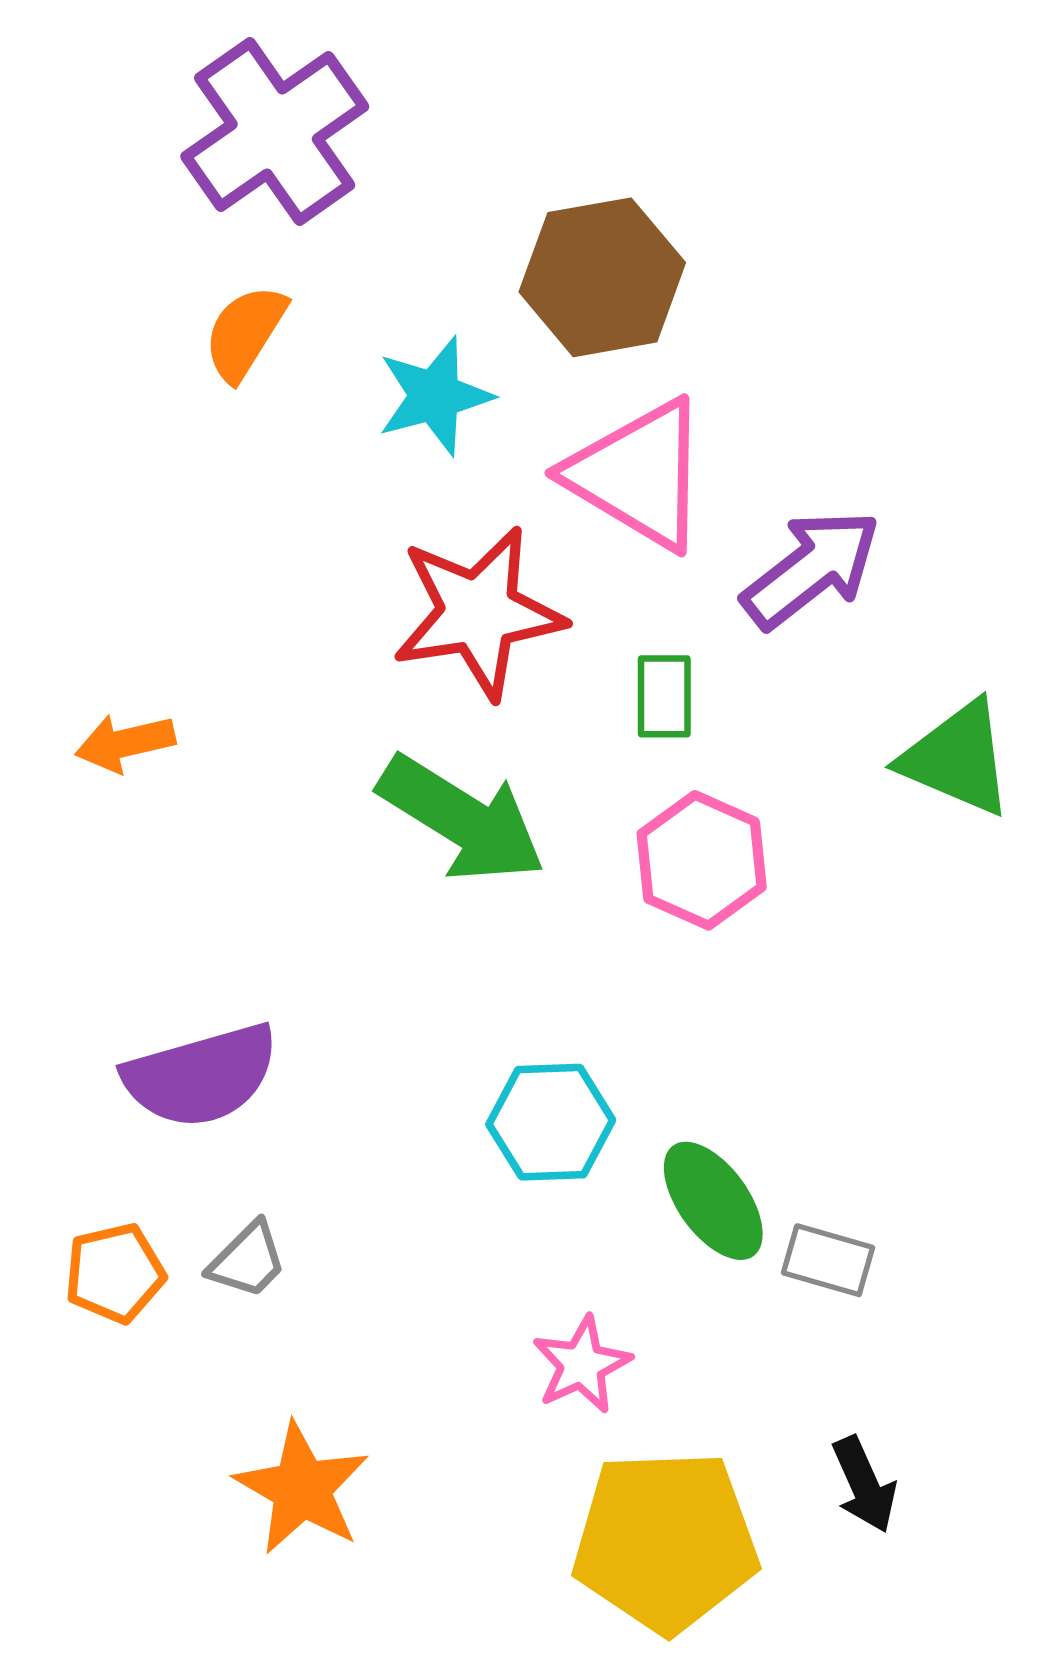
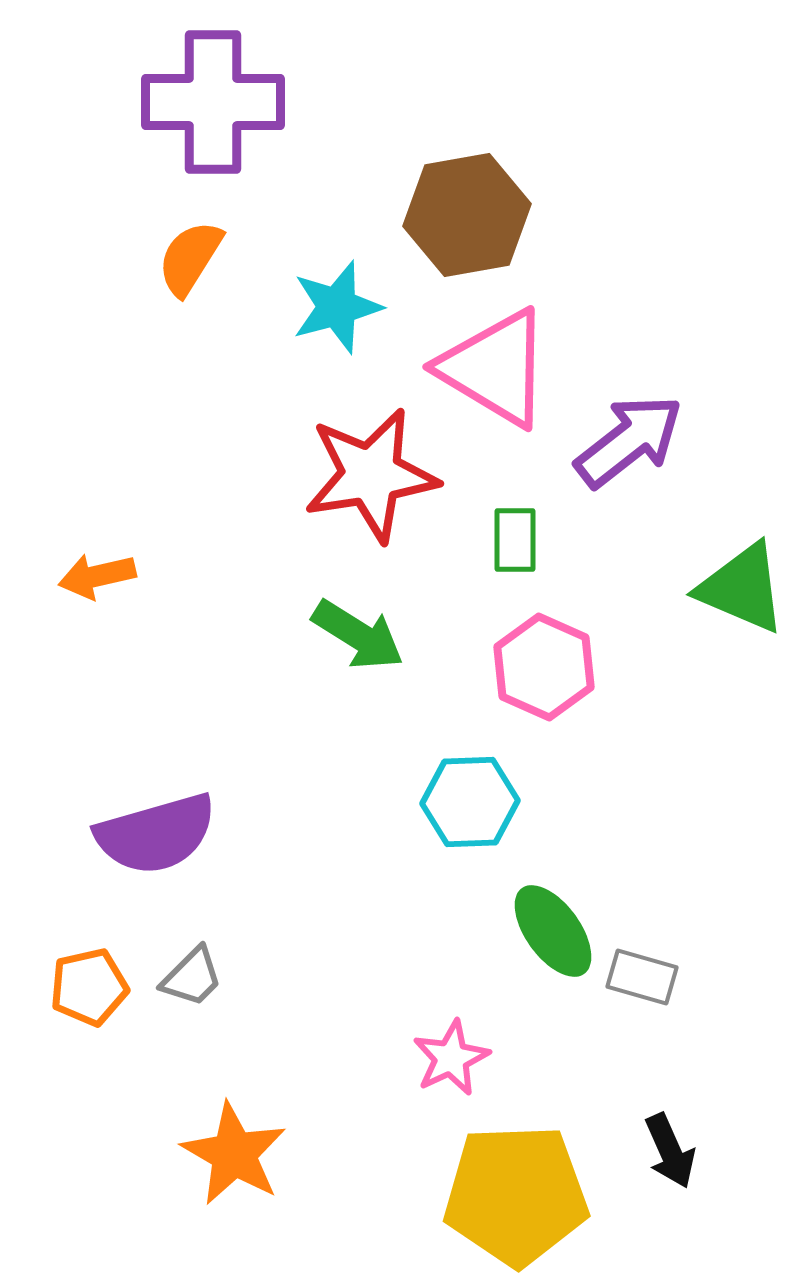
purple cross: (275, 132) -> (213, 102), turned 35
green arrow: (462, 819) -> (358, 635), size x0.7
cyan hexagon: (551, 1122) -> (470, 802), moved

